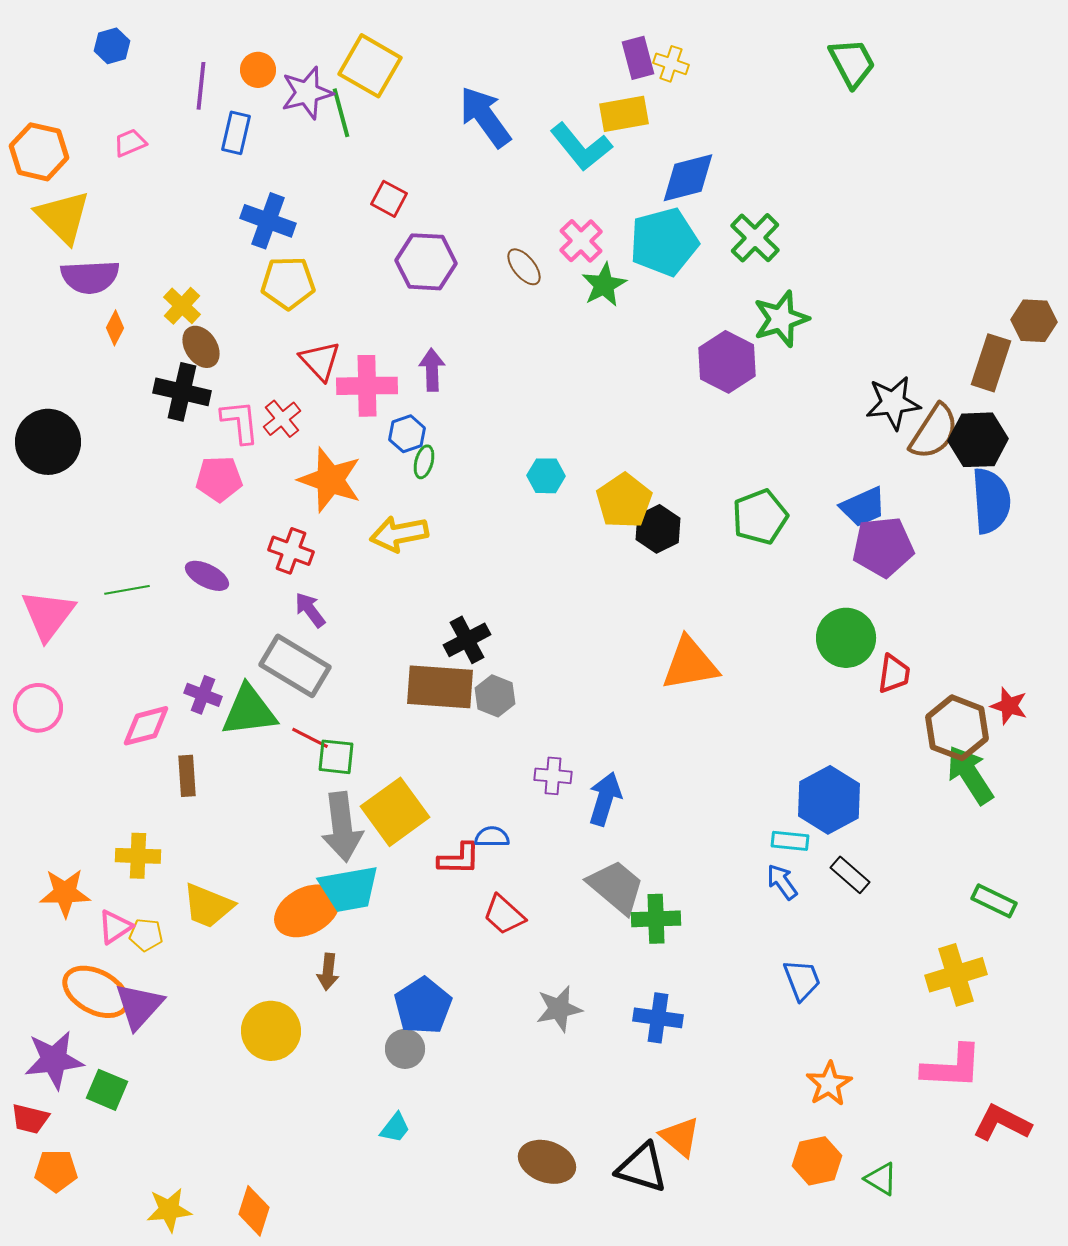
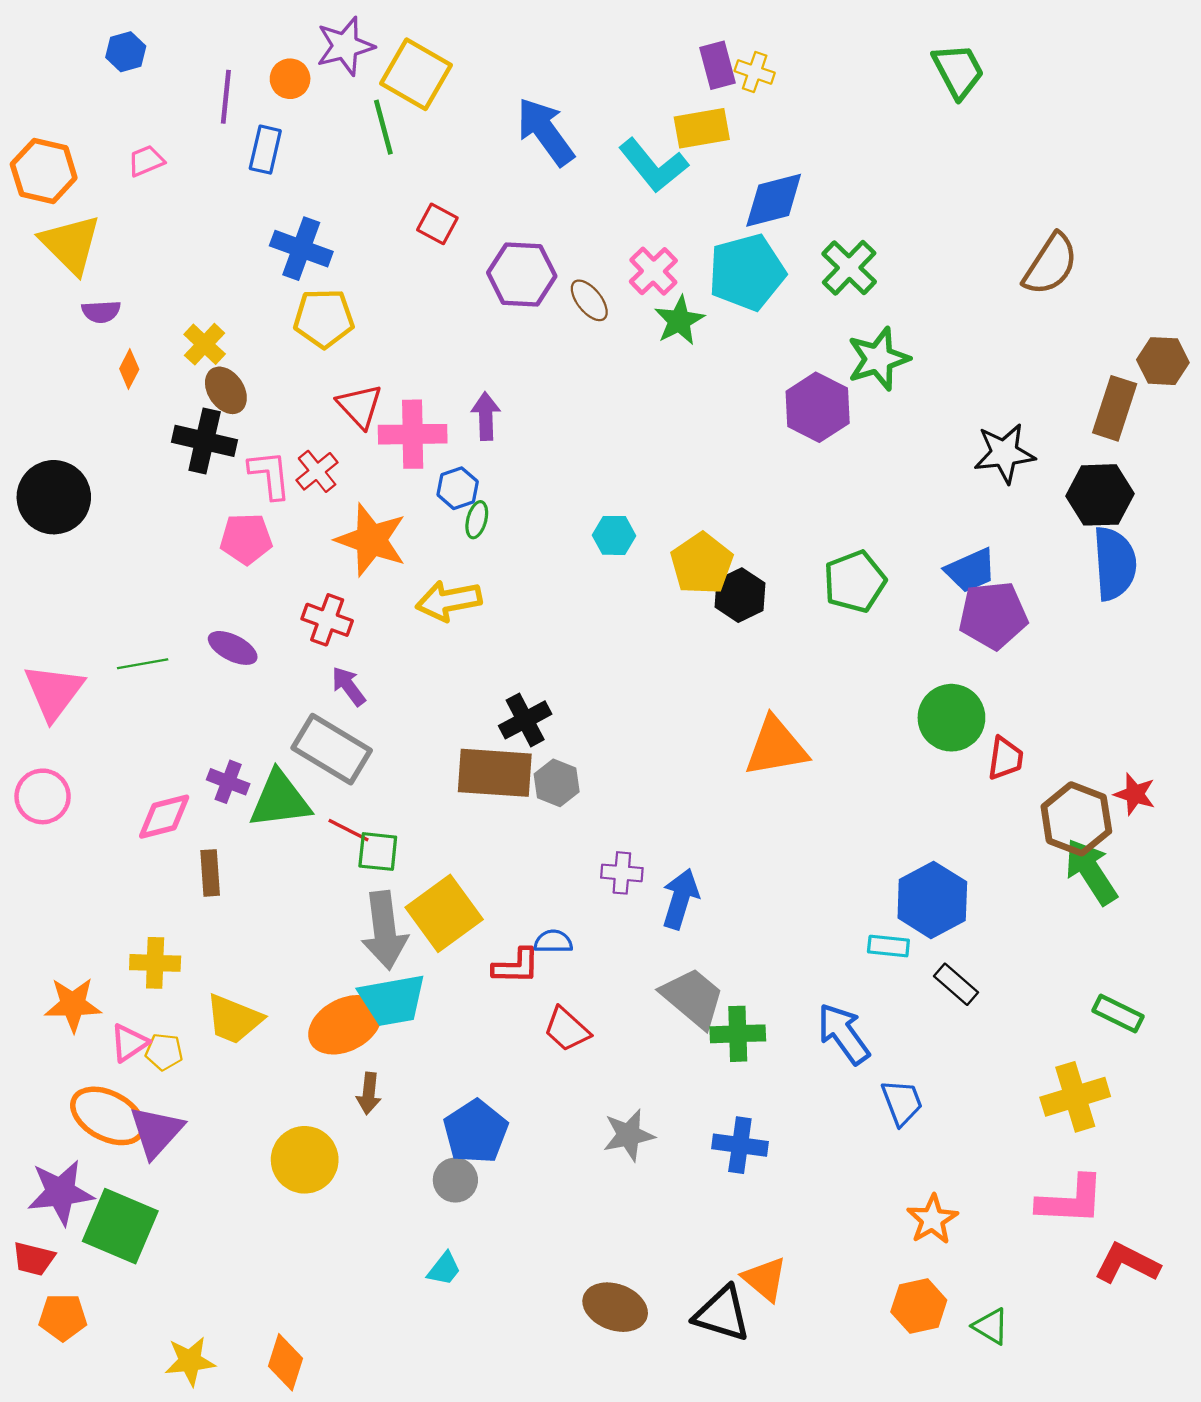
purple star: (307, 93) -> (345, 46), moved
purple hexagon: (426, 262) -> (522, 274), moved
purple semicircle: (90, 277) -> (101, 312), size x0.6
brown semicircle: (934, 432) -> (1050, 264), moved
blue arrow: (782, 882) -> (843, 1034), moved, size x1.5
green square: (107, 1090) -> (120, 1226), size x1.6

